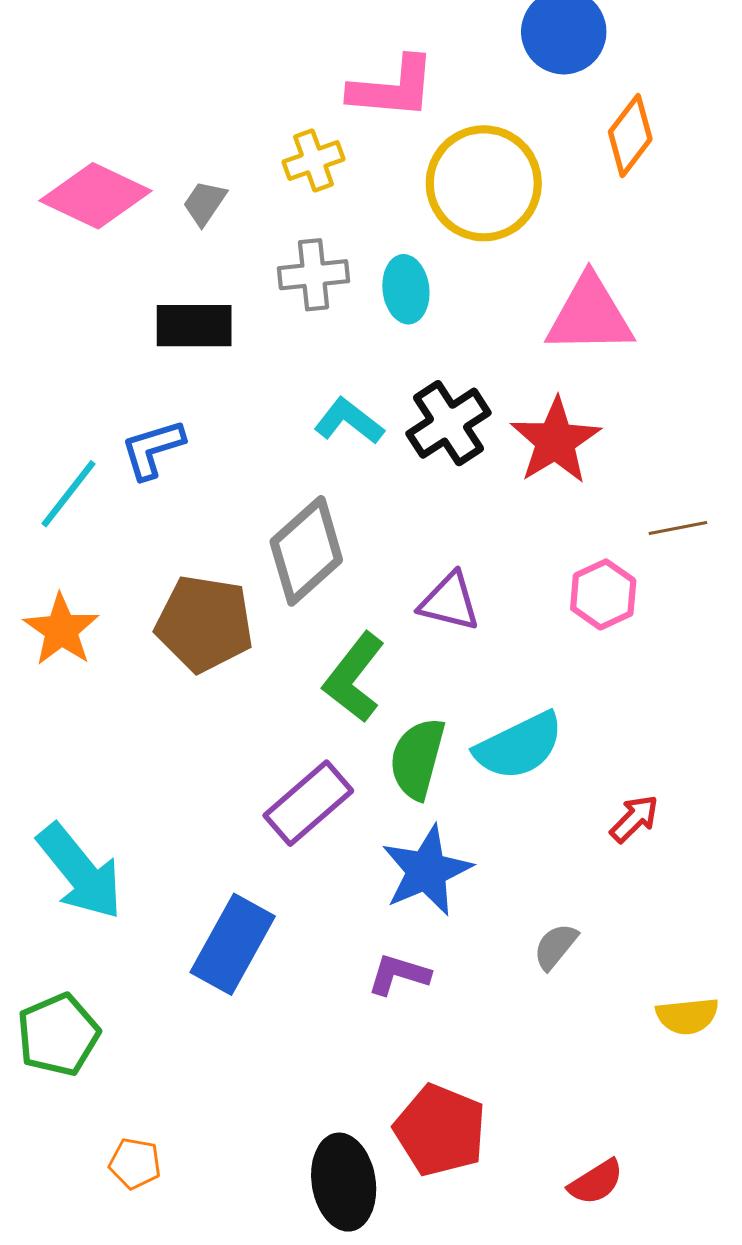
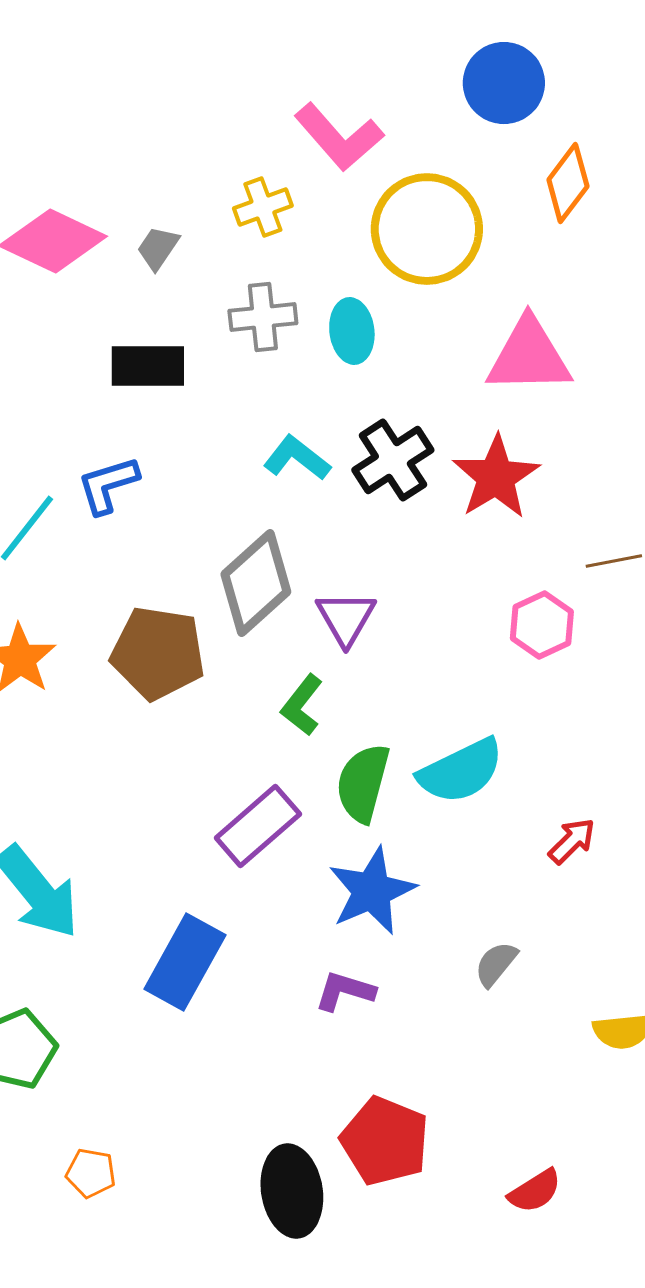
pink L-shape: (392, 88) -> (339, 137), turned 44
purple triangle: (450, 602) -> (346, 618), moved, turned 46
green L-shape: (354, 678) -> (302, 705), size x0.7

